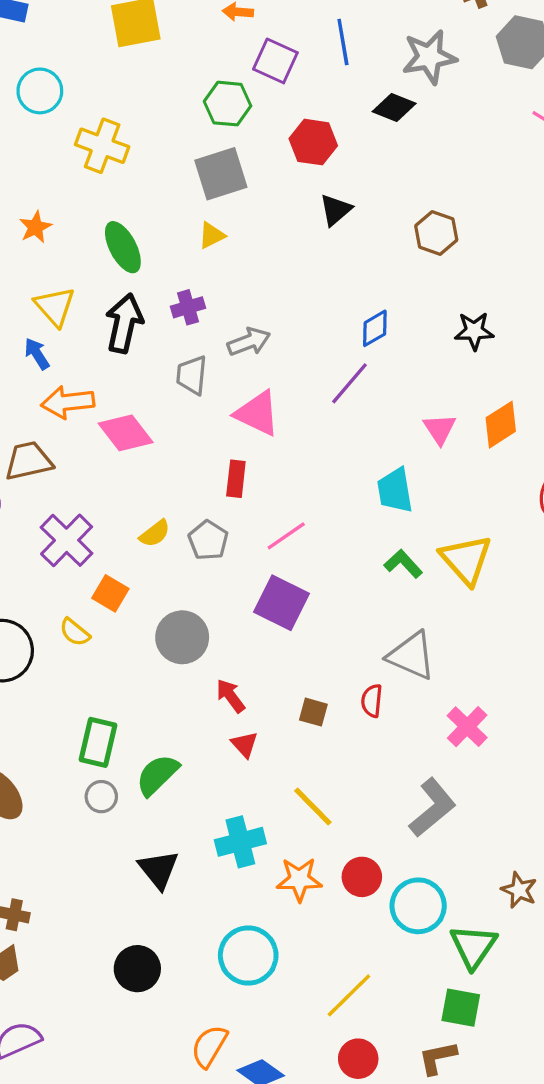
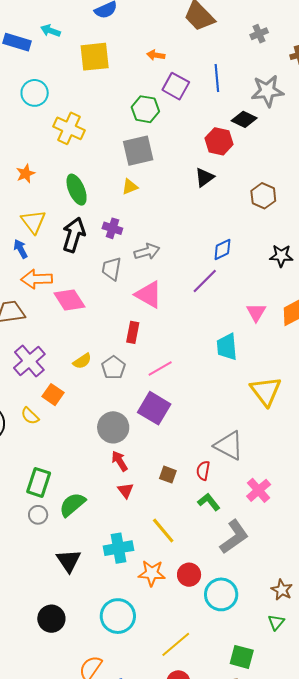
red hexagon: (313, 142) -> (219, 141), moved
purple cross: (188, 307) -> (112, 228), turned 30
green L-shape: (403, 564) -> (209, 502), moved
gray circle: (182, 637) -> (113, 427), moved
green triangle: (473, 946) -> (276, 622), moved, size x0.6

